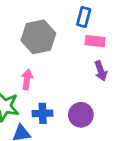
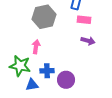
purple arrow: (101, 71) -> (88, 41), turned -56
purple circle: (81, 115) -> (66, 80), moved

